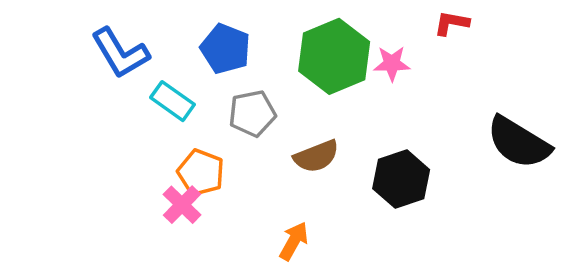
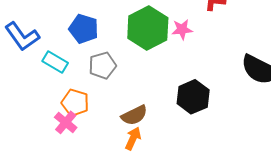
brown semicircle: (316, 156) -> (134, 115), moved

